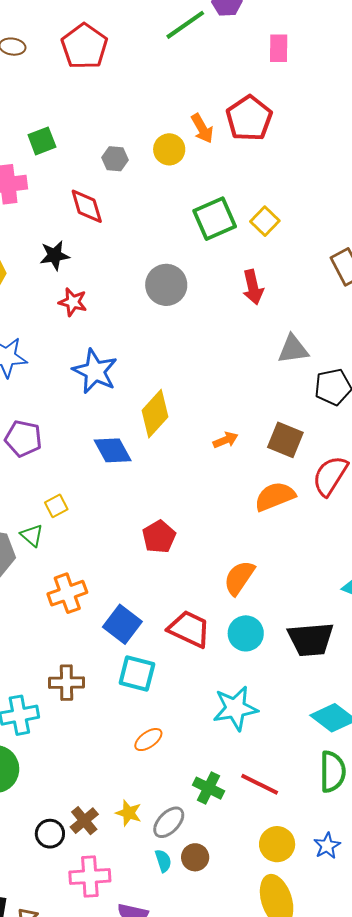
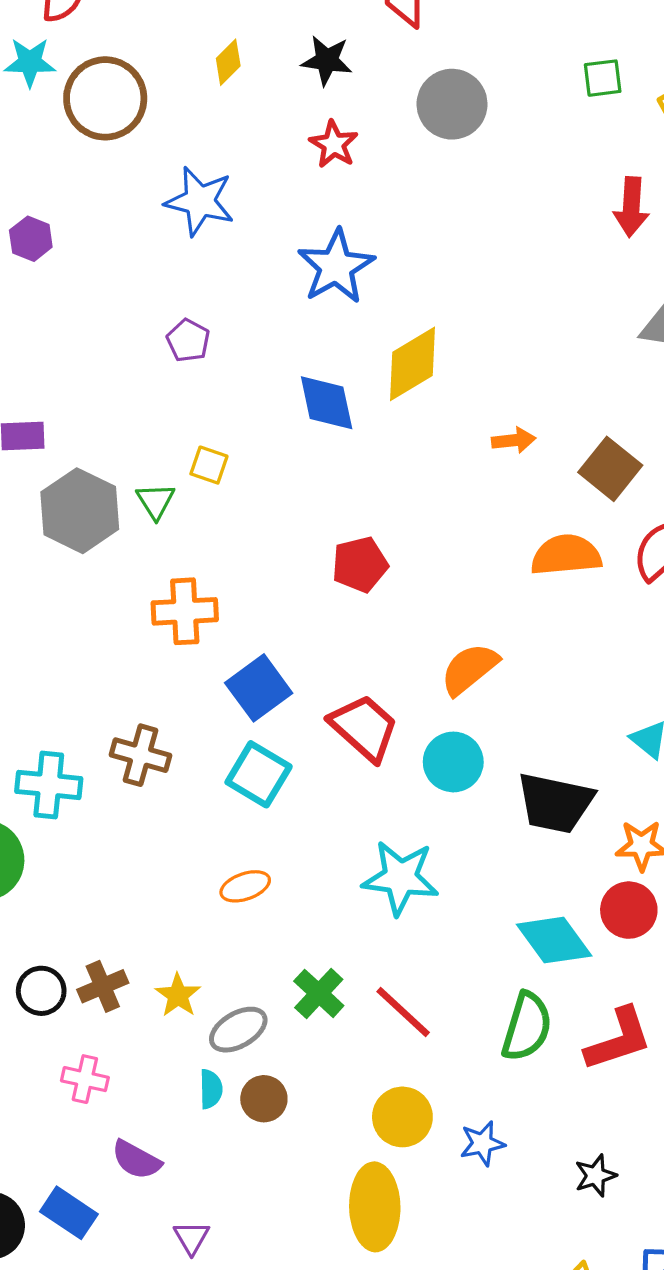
green square: (215, 219) -> (603, 78), size x0.6
gray circle: (166, 285) -> (452, 104), moved
purple pentagon: (23, 438) -> (188, 341), size x0.7
yellow square: (56, 506) -> (209, 465), turned 30
pink cross: (90, 876) -> (85, 1079), size x0.7

